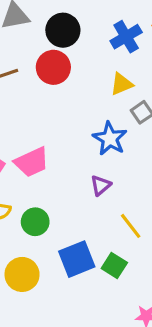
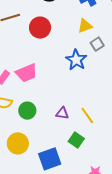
red circle: (53, 67) -> (40, 28), moved
purple triangle: (101, 185) -> (62, 113), moved, turned 48
blue square: (77, 259) -> (50, 159), moved

